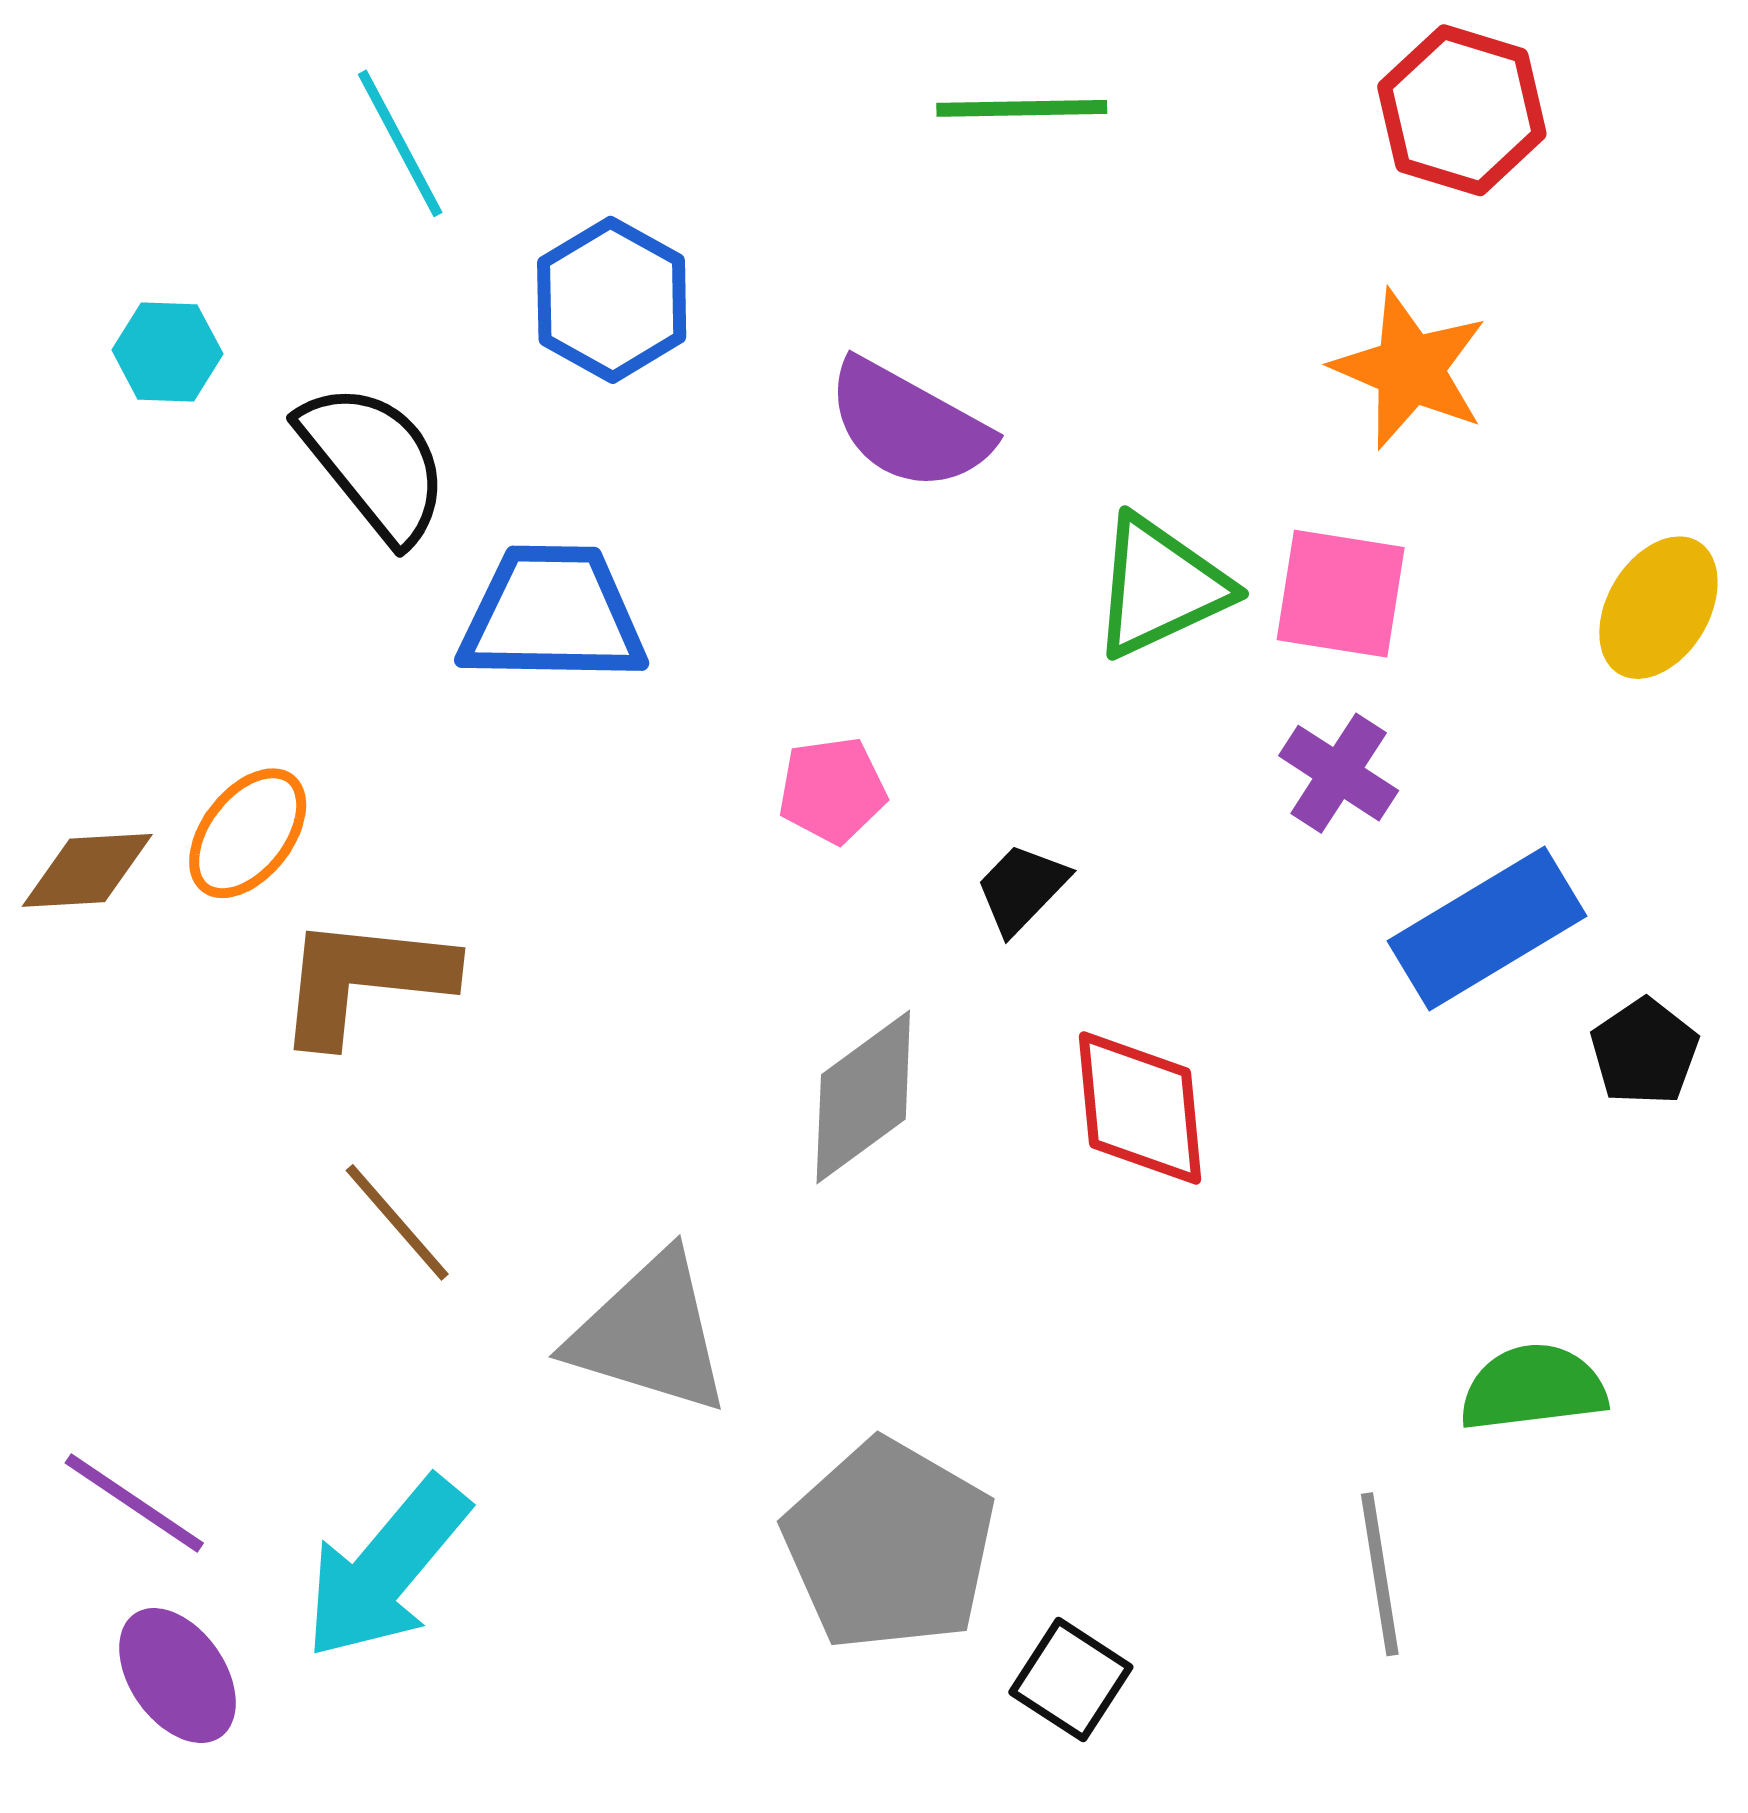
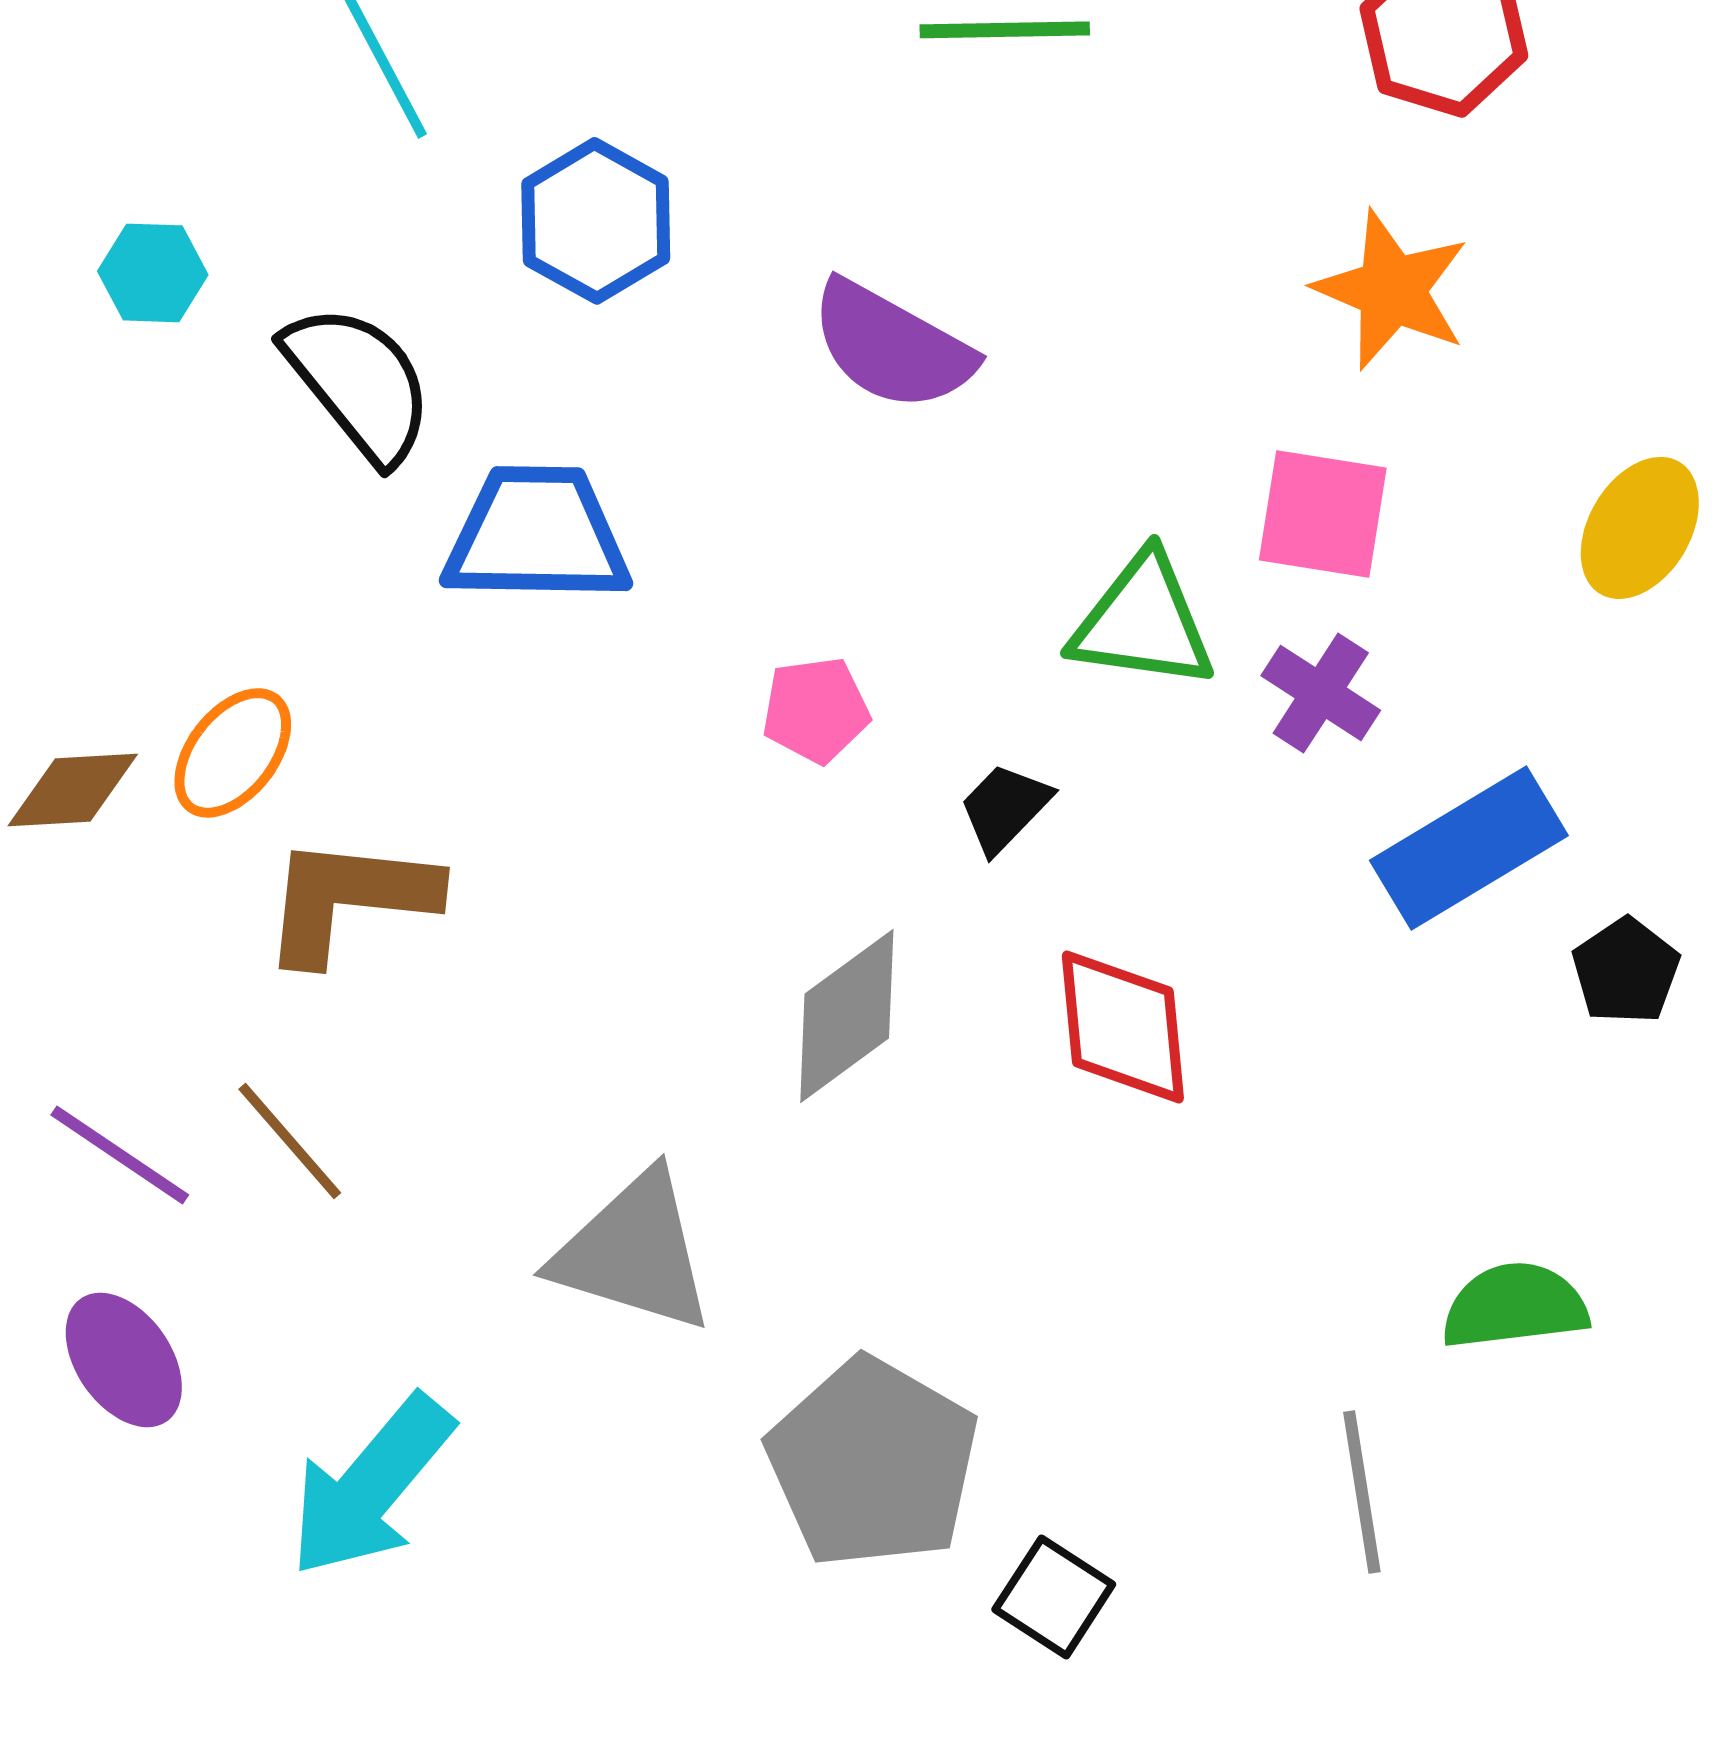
green triangle: (1160, 587) -> (1143, 622), moved, turned 33
brown line: (397, 1222) -> (290, 1141), moved
purple line: (134, 1503) -> (120, 1155), moved
purple ellipse: (177, 1676) -> (124, 1360), moved

